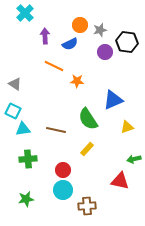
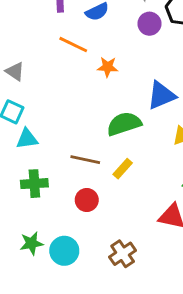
green semicircle: (88, 119) -> (124, 124), turned 105
brown line: (56, 130) -> (85, 160), moved
cyan circle: (63, 190) -> (64, 251), moved
brown cross: (87, 206) -> (123, 254), turned -30

